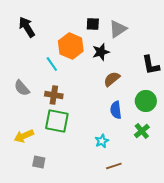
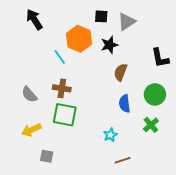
brown semicircle: (112, 79) -> (121, 72), turned -30
gray semicircle: (22, 88) -> (29, 94), moved

